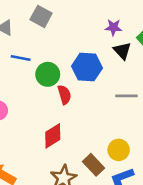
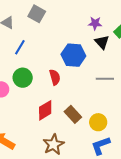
blue line: (21, 58) -> (20, 47), turned -70
green circle: (48, 74) -> (23, 78), moved
brown rectangle: (93, 165) -> (73, 114), moved

